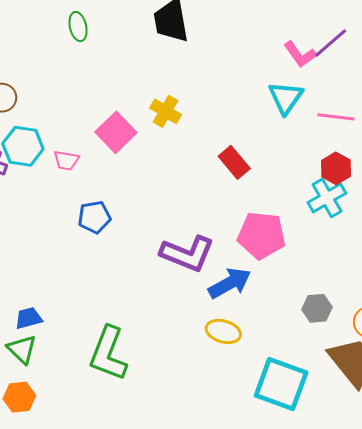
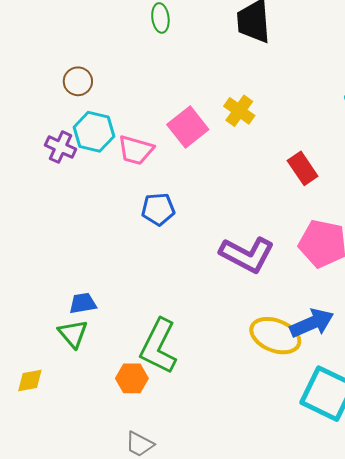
pink trapezoid: (66, 160) -> (136, 150), size x1.4
blue arrow: (230, 283) -> (312, 323), moved
yellow ellipse: (223, 331) -> (275, 336), size x1.4
orange hexagon: (19, 397) -> (132, 378), moved

